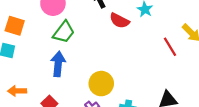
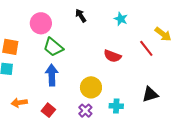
red semicircle: (119, 21) -> (112, 56), moved
green trapezoid: (64, 32) -> (53, 47), turned 100

